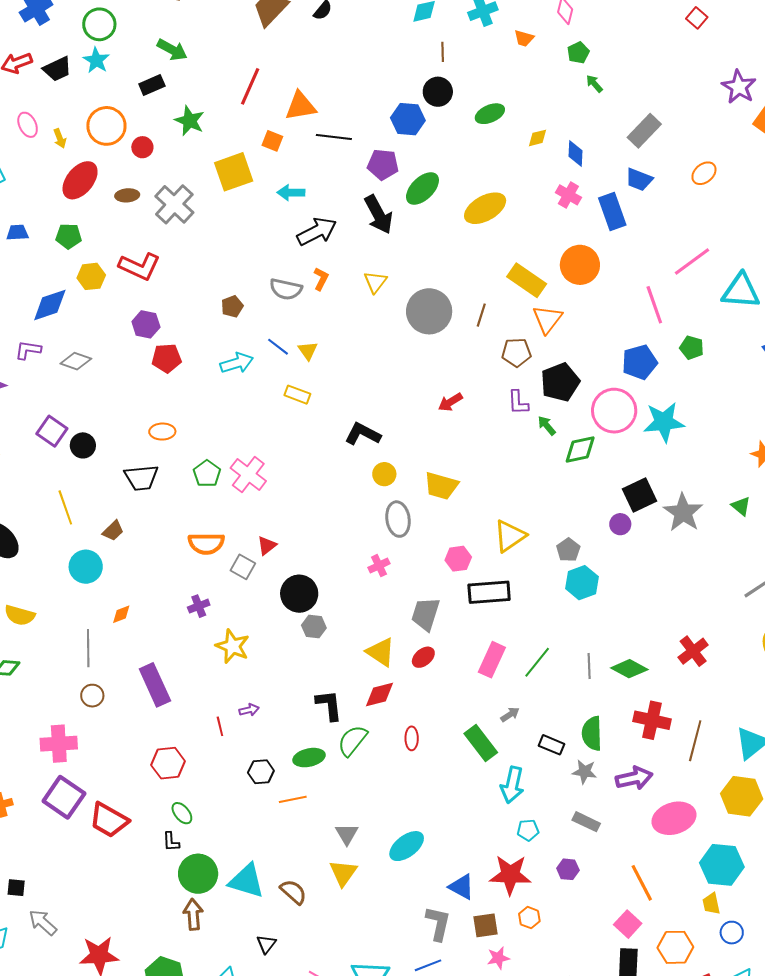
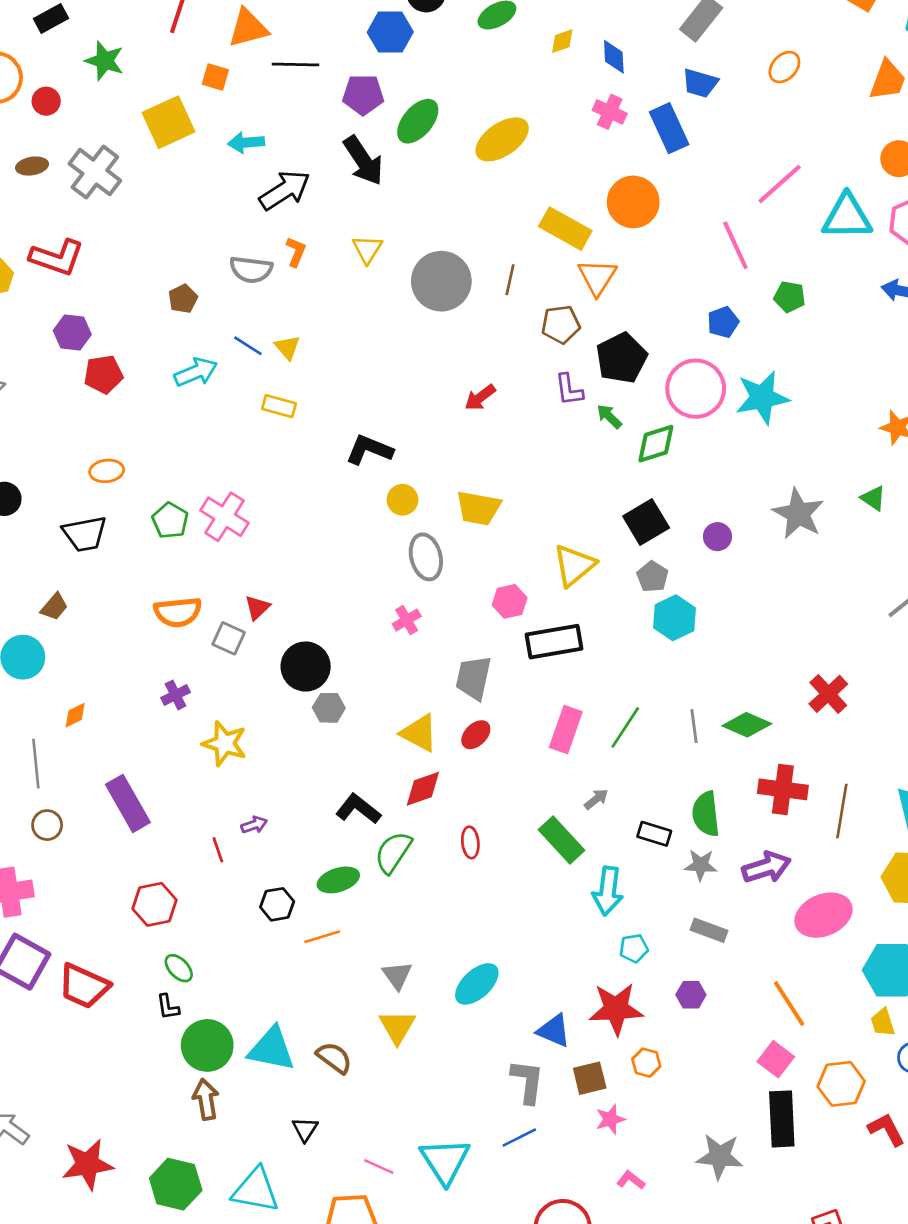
blue pentagon: (640, 362) -> (723, 322), size x0.7
black square: (639, 495) -> (646, 522), moved
black L-shape: (329, 705) -> (358, 809), turned -40

